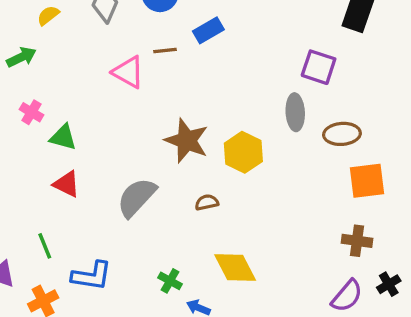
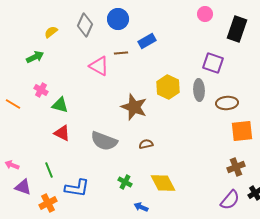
yellow hexagon: (243, 152) -> (168, 87), moved
gray semicircle: (137, 197) -> (104, 141), turned -112
brown cross: (357, 241) -> (236, 167), turned -30
green cross: (170, 281) -> (125, 182), moved

